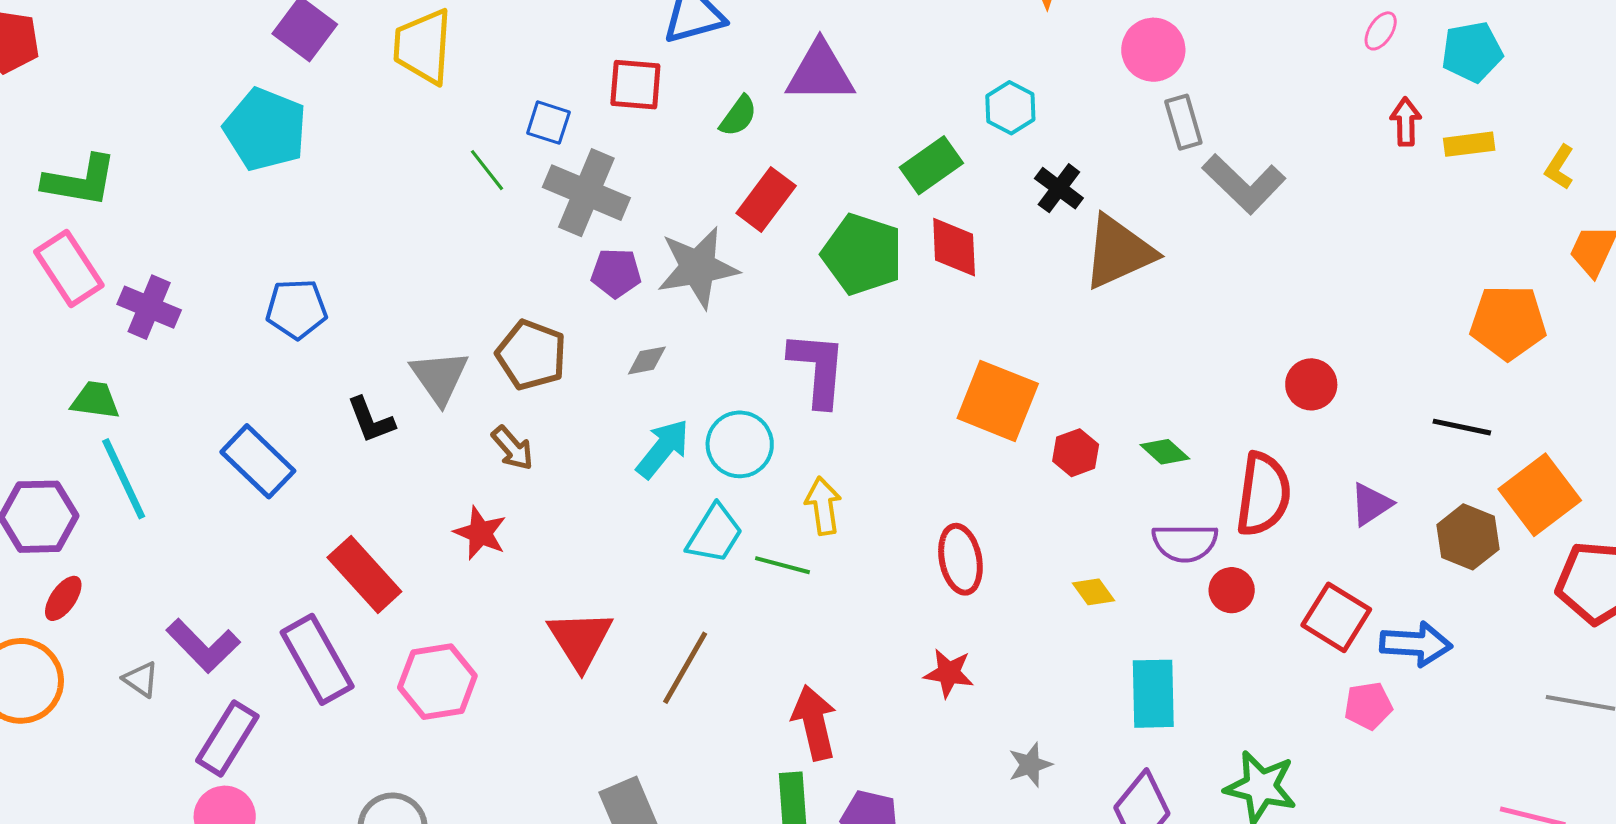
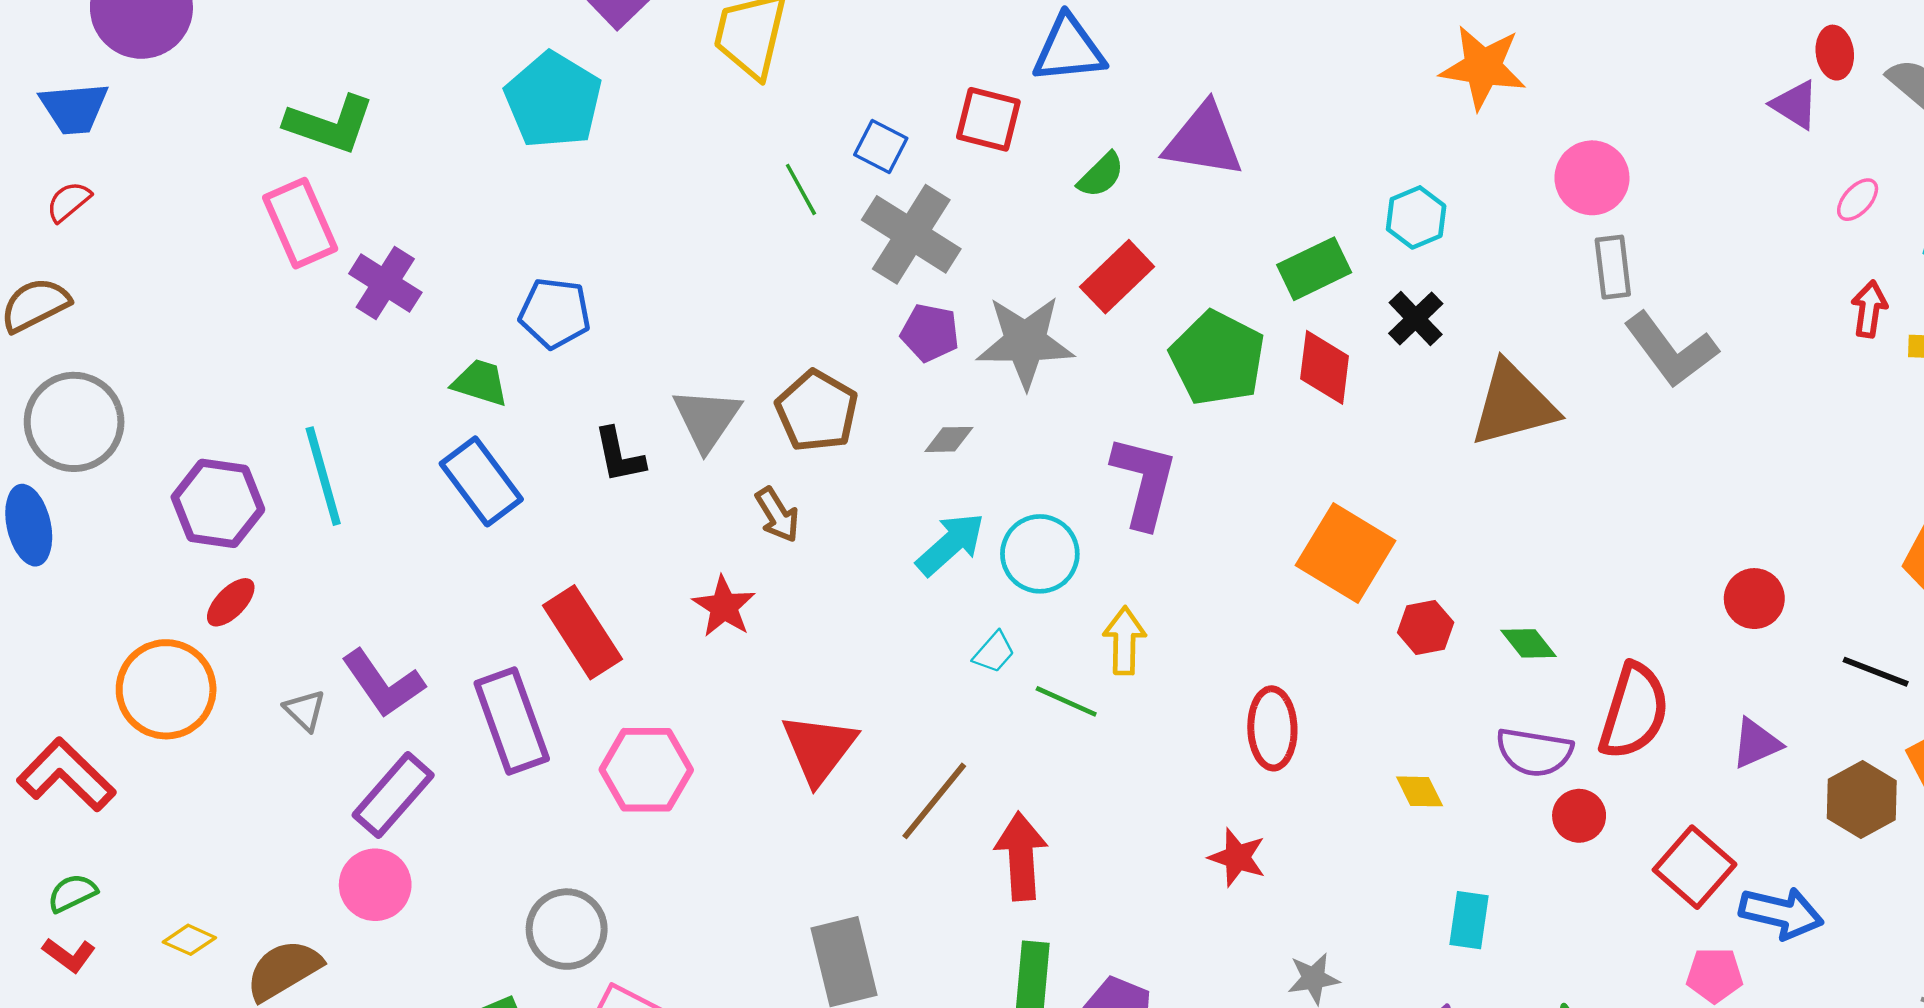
black cross: (1059, 188) -> (1416, 319), moved
red circle: (1311, 384) -> (1754, 599), moved
green trapezoid: (95, 400) -> (480, 383), moved
cyan trapezoid: (715, 534) -> (994, 652), size x0.6
cyan rectangle: (1153, 694) -> (1469, 920), size x0.7
red arrow: (814, 723) -> (1021, 856), moved

